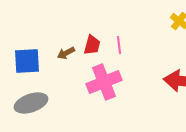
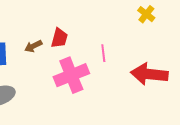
pink line: (119, 45) -> (103, 53), moved

